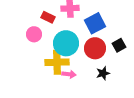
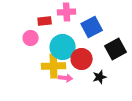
red rectangle: (48, 17) -> (45, 21), turned -32
black square: (119, 45) -> (116, 49), size x1.5
red circle: (95, 48) -> (82, 59), moved

